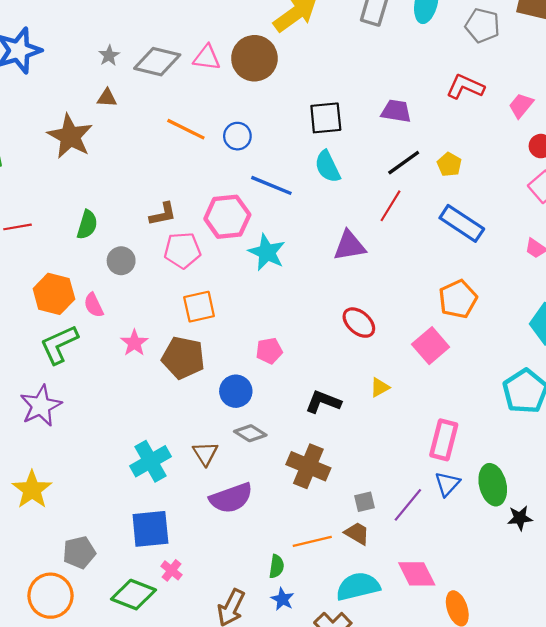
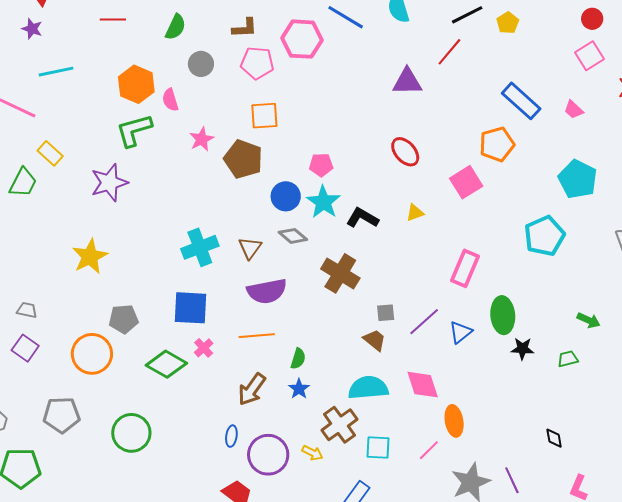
blue rectangle: (462, 223) -> (521, 101), moved
cyan star: (267, 252) -> (323, 202), moved
blue triangle: (447, 484) -> (460, 332), moved
orange line: (312, 541) -> (257, 336), moved

